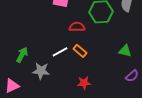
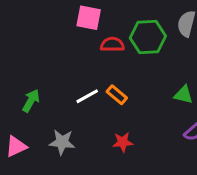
red semicircle: (77, 27) -> (112, 44), moved
gray star: (41, 71) -> (62, 142), moved

